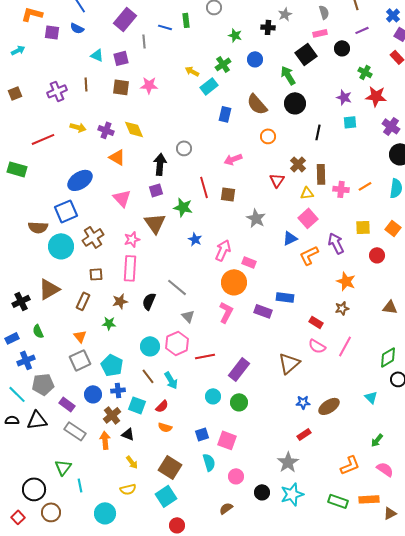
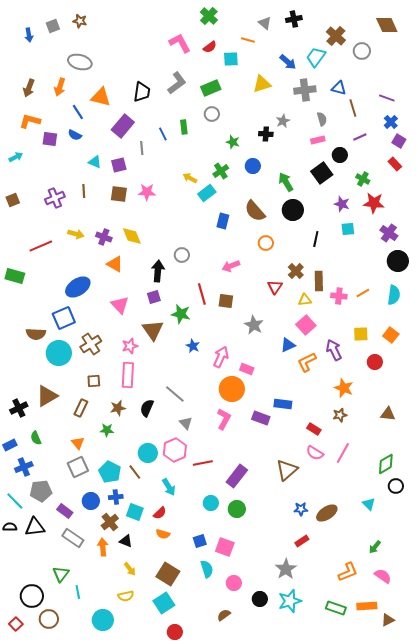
blue line: (165, 27) -> (163, 134), turned 48
black square: (306, 54) -> (322, 173), moved
brown line: (148, 376) -> (135, 472), moved

